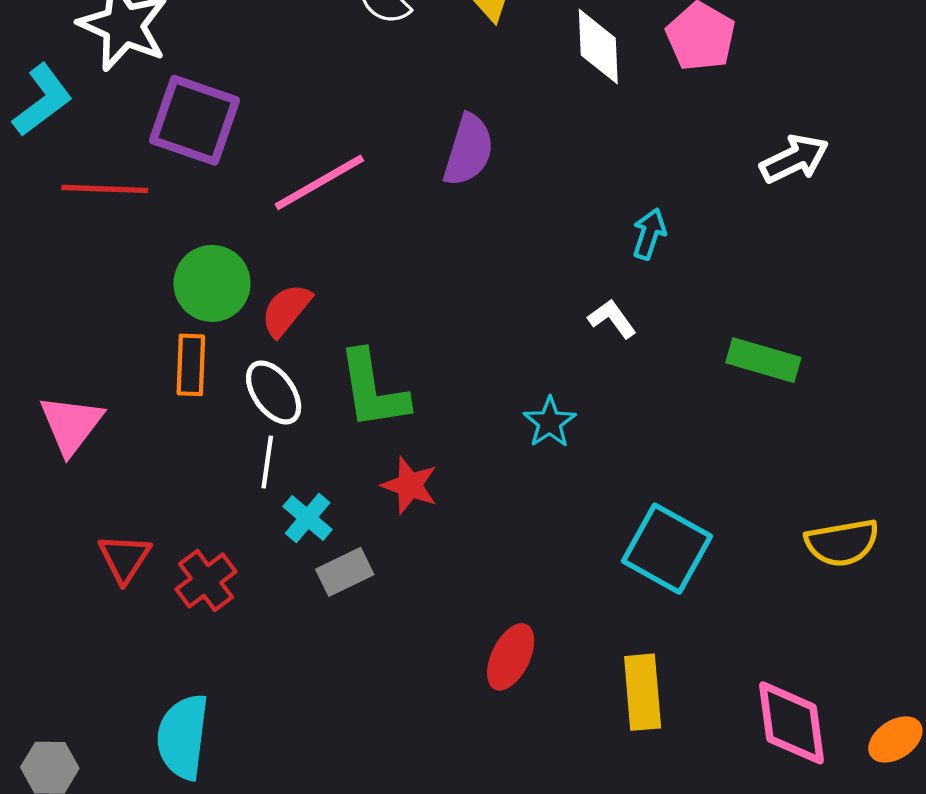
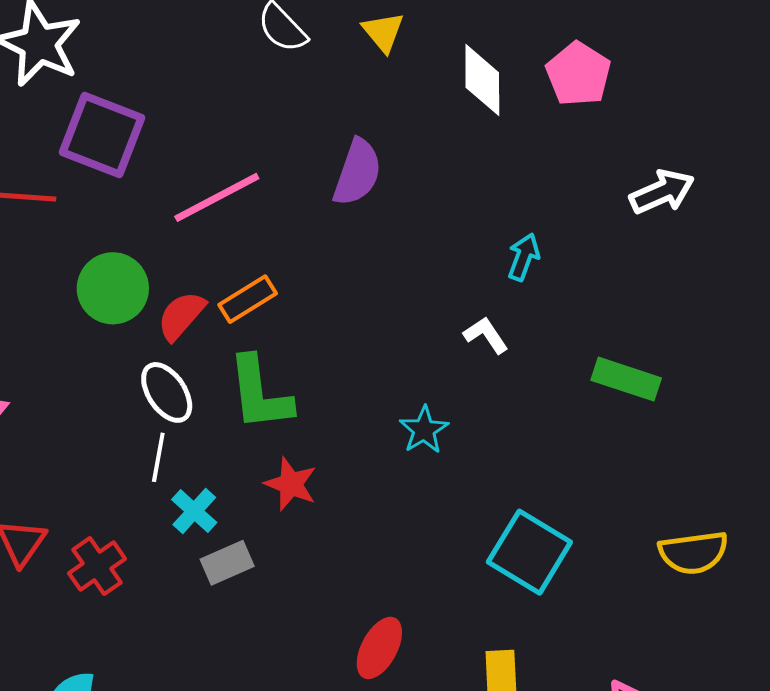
orange rectangle: (191, 365) -> (248, 299), moved, turned 54

